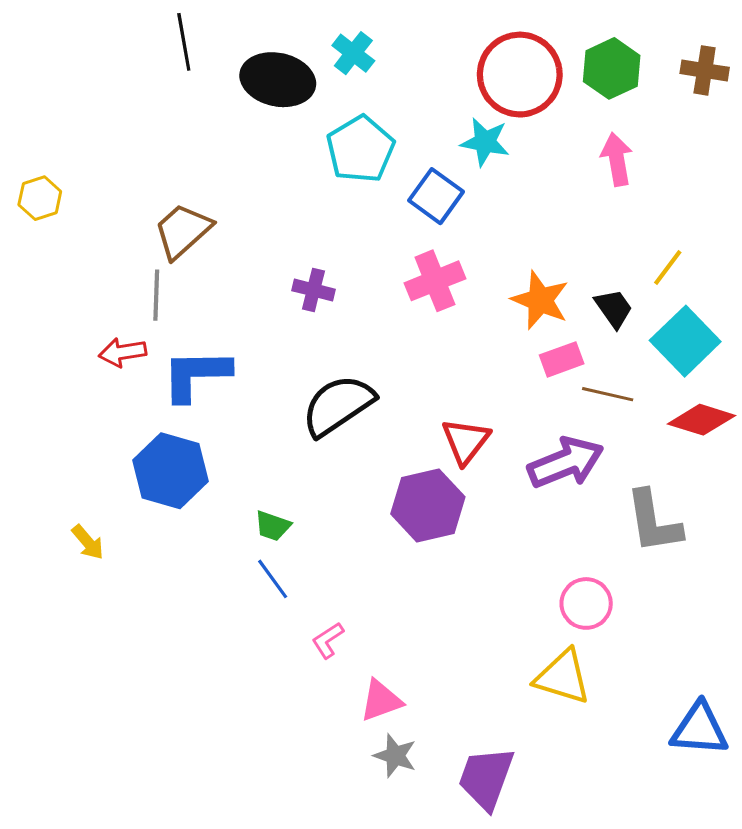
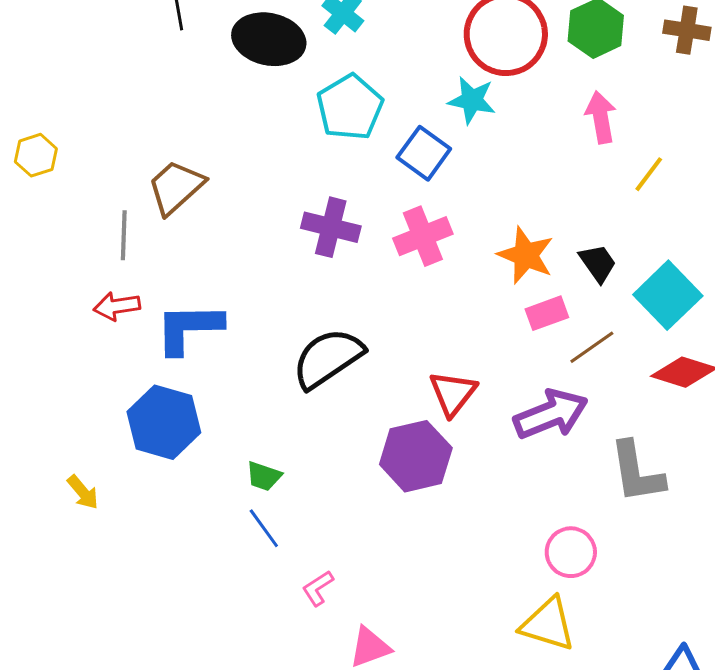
yellow line: (668, 268) -> (649, 174), moved
purple cross: (313, 290) -> (331, 227), moved, size x1.4
gray line: (156, 295) -> (124, 235), moved
brown line: (608, 394) -> (592, 347), turned -48

